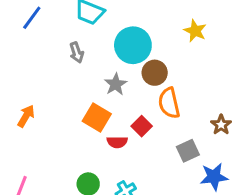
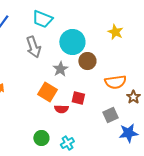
gray arrow: (77, 52) -> (33, 47), size x1.5
orange semicircle: (169, 103) -> (115, 82), moved, turned -85
red square: (142, 126) -> (78, 98), turned -32

